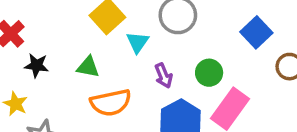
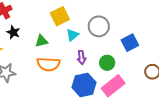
blue square: (256, 32) -> (130, 43), moved
green triangle: (88, 67) -> (41, 41), turned -40

